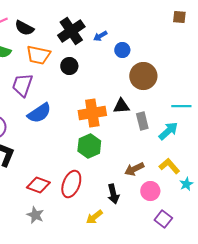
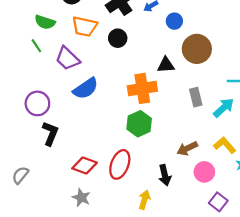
purple trapezoid: (22, 85) -> (67, 59), turned -65
black triangle: (121, 106) -> (166, 65), moved
yellow arrow: (94, 217) -> (144, 200), turned 144

